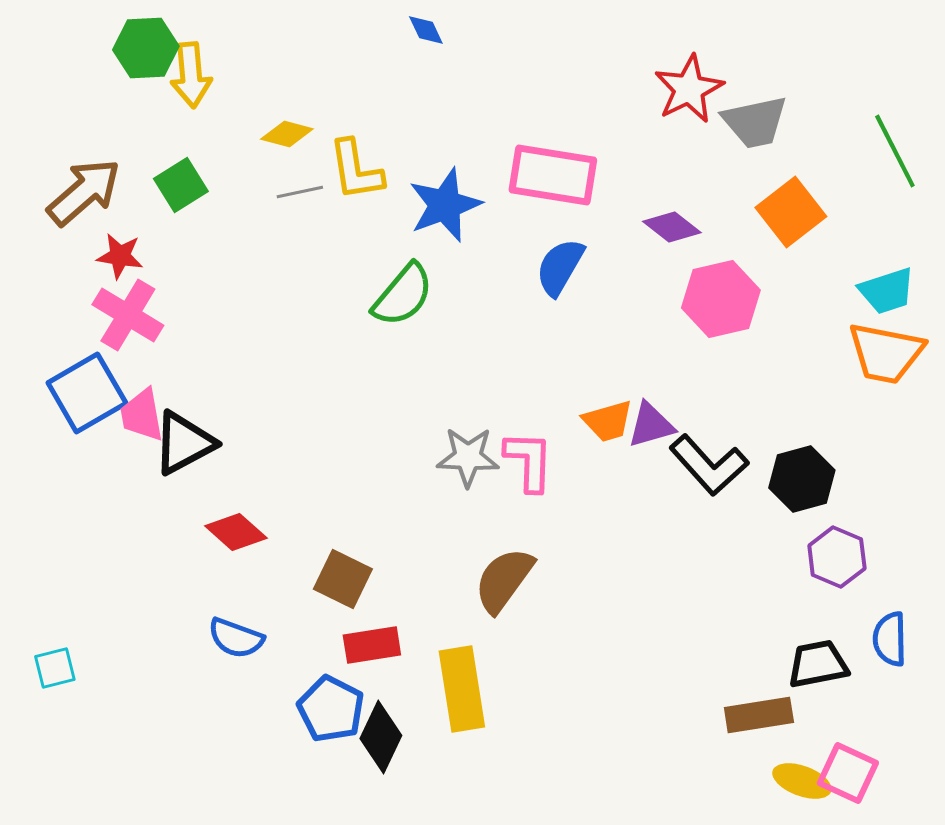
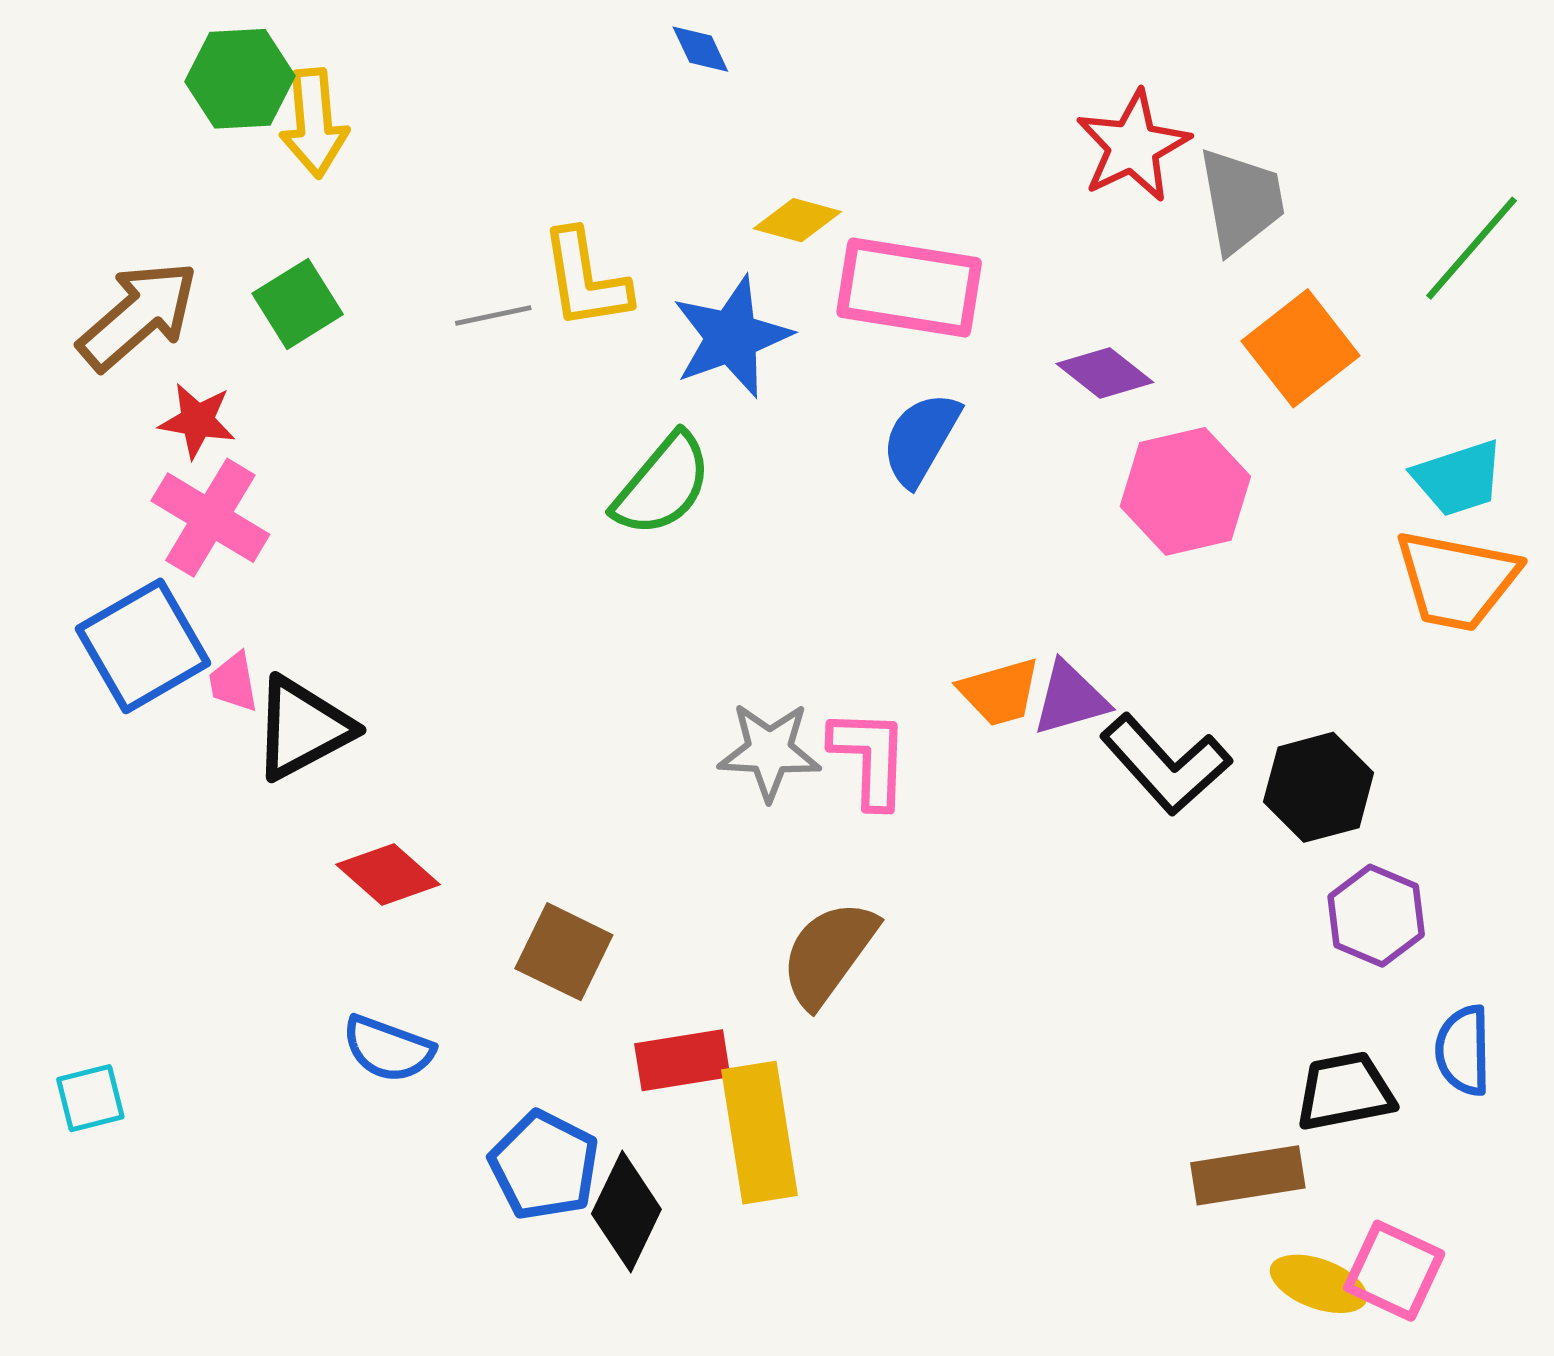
gray trapezoid: (755, 122) -> (1241, 200), turned -88
yellow diamond: (287, 134) -> (797, 220), moved
green line: (895, 151) -> (1471, 248), turned 68
pink trapezoid: (142, 415) -> (233, 682), size x0.7
red rectangle: (372, 645) -> (682, 1060), moved

